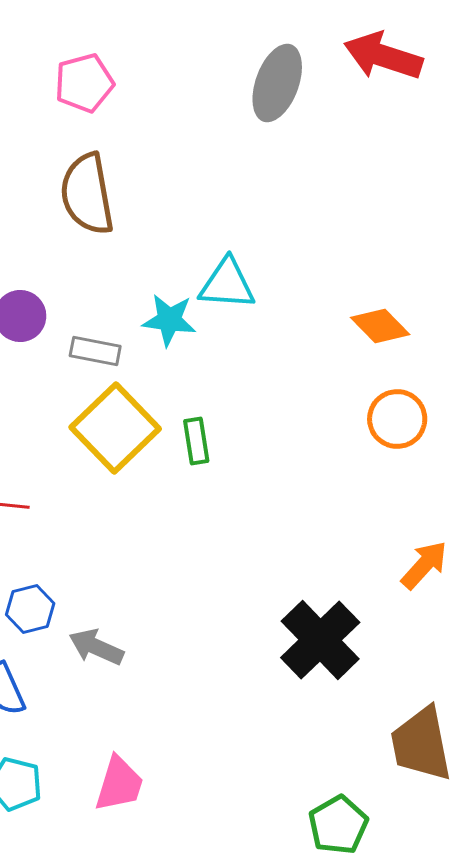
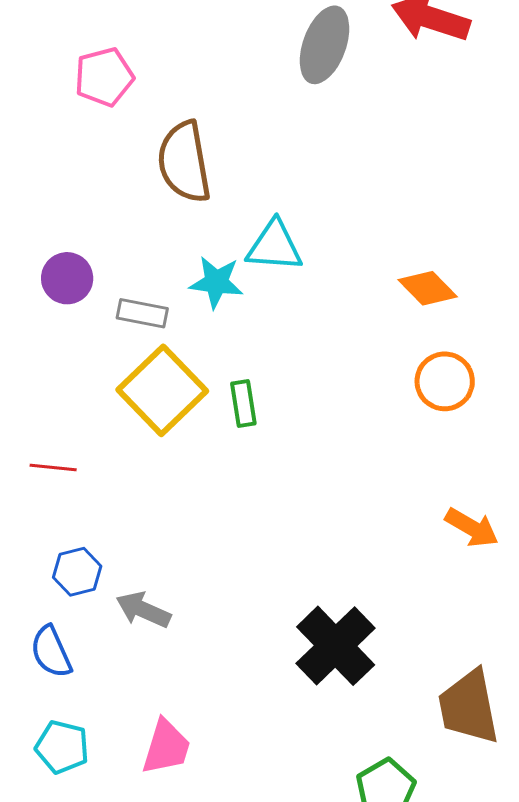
pink pentagon: (84, 83) -> (104, 77), moved
brown semicircle: (87, 194) -> (184, 162), moved
orange arrow: (424, 565) -> (472, 528), turned 78
black cross: (320, 640) -> (336, 646), moved

